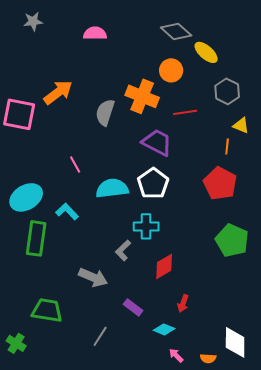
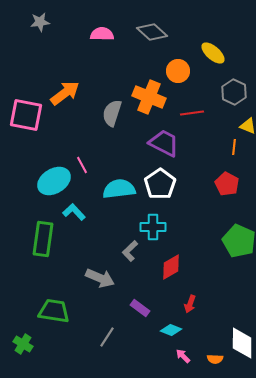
gray diamond: (176, 31) -> (152, 32), moved
red pentagon: (220, 183) -> (227, 184), size x0.7
cyan ellipse: (26, 197) -> (54, 181), moved

